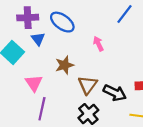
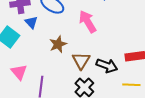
pink arrow: (98, 44) -> (88, 22), size x1.6
pink triangle: (34, 83) -> (19, 72), moved

